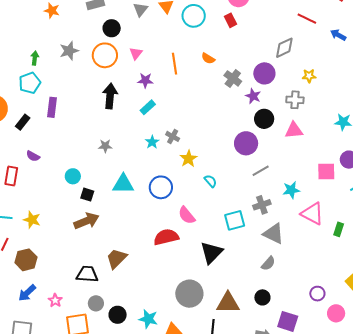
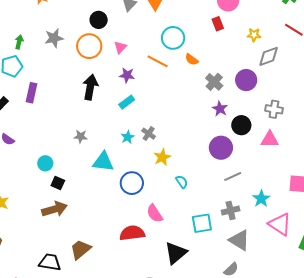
cyan circle: (194, 16) -> (173, 38), moved
orange line: (174, 64) -> (158, 61), turned -60
yellow star: (309, 76) -> (254, 35), moved
purple star: (253, 96) -> (220, 109), moved
cyan triangle: (123, 184) -> (103, 162), moved
cyan star: (291, 190) -> (261, 199), turned -30

